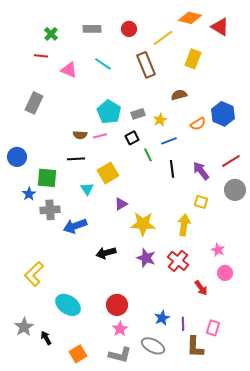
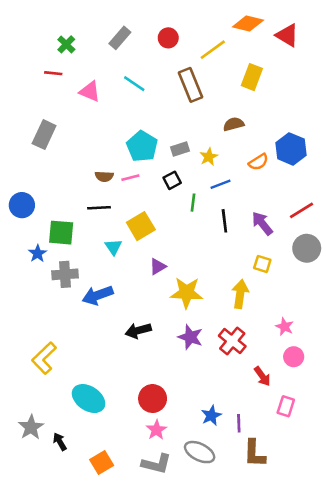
gray rectangle: (92, 29) -> (120, 38), turned -48
green line: (148, 155) -> (193, 203), turned 32
pink rectangle: (213, 328) -> (286, 406), moved

